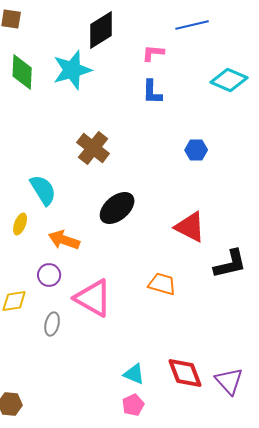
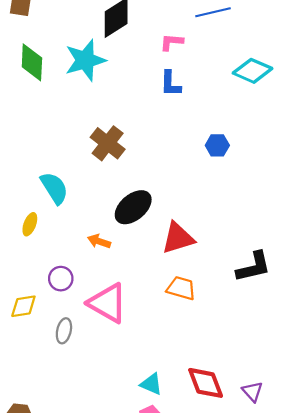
red triangle: (190, 227) -> (178, 238), moved, turned -44
orange arrow: (64, 240) -> (99, 241), moved, size x0.7
purple triangle: (229, 381) -> (252, 391), size x0.7

